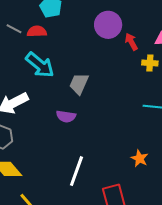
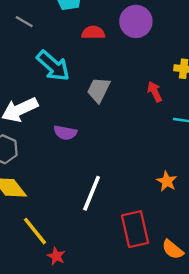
red semicircle: (37, 31) -> (93, 33), moved
red arrow: (131, 42) -> (155, 92), moved
purple semicircle: (66, 116) -> (65, 133), moved

